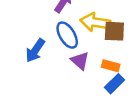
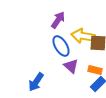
blue arrow: (35, 50) -> (36, 82), moved

